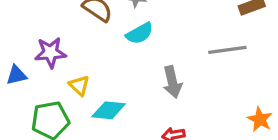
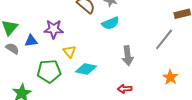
gray line: (227, 50) -> (164, 39), turned -50
orange star: (260, 119) -> (170, 77), moved

